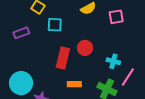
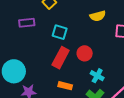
cyan square: (55, 25) -> (60, 32), moved
cyan cross: (113, 61) -> (97, 76), moved

